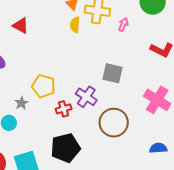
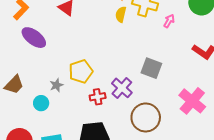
yellow pentagon: (43, 86) -> (81, 71), turned 30

